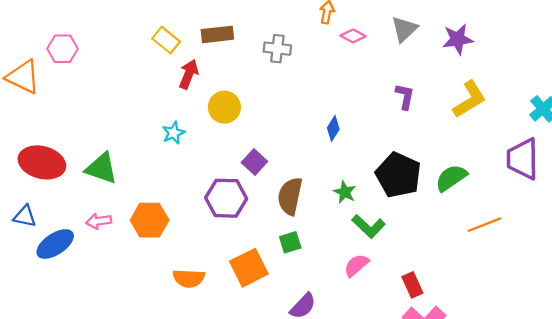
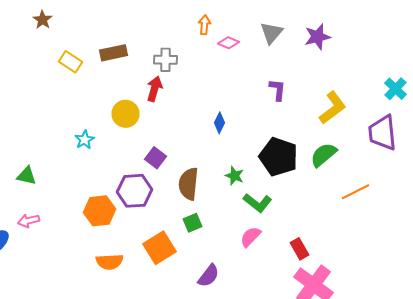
red arrow: (189, 74) -> (154, 89), moved
yellow L-shape: (469, 99) -> (332, 108), moved
green triangle: (102, 168) -> (26, 176), size x0.7
orange hexagon: (150, 220) -> (100, 211), moved

